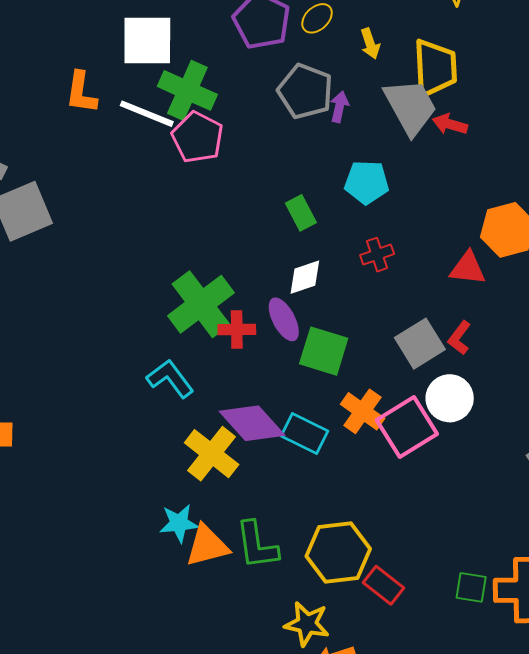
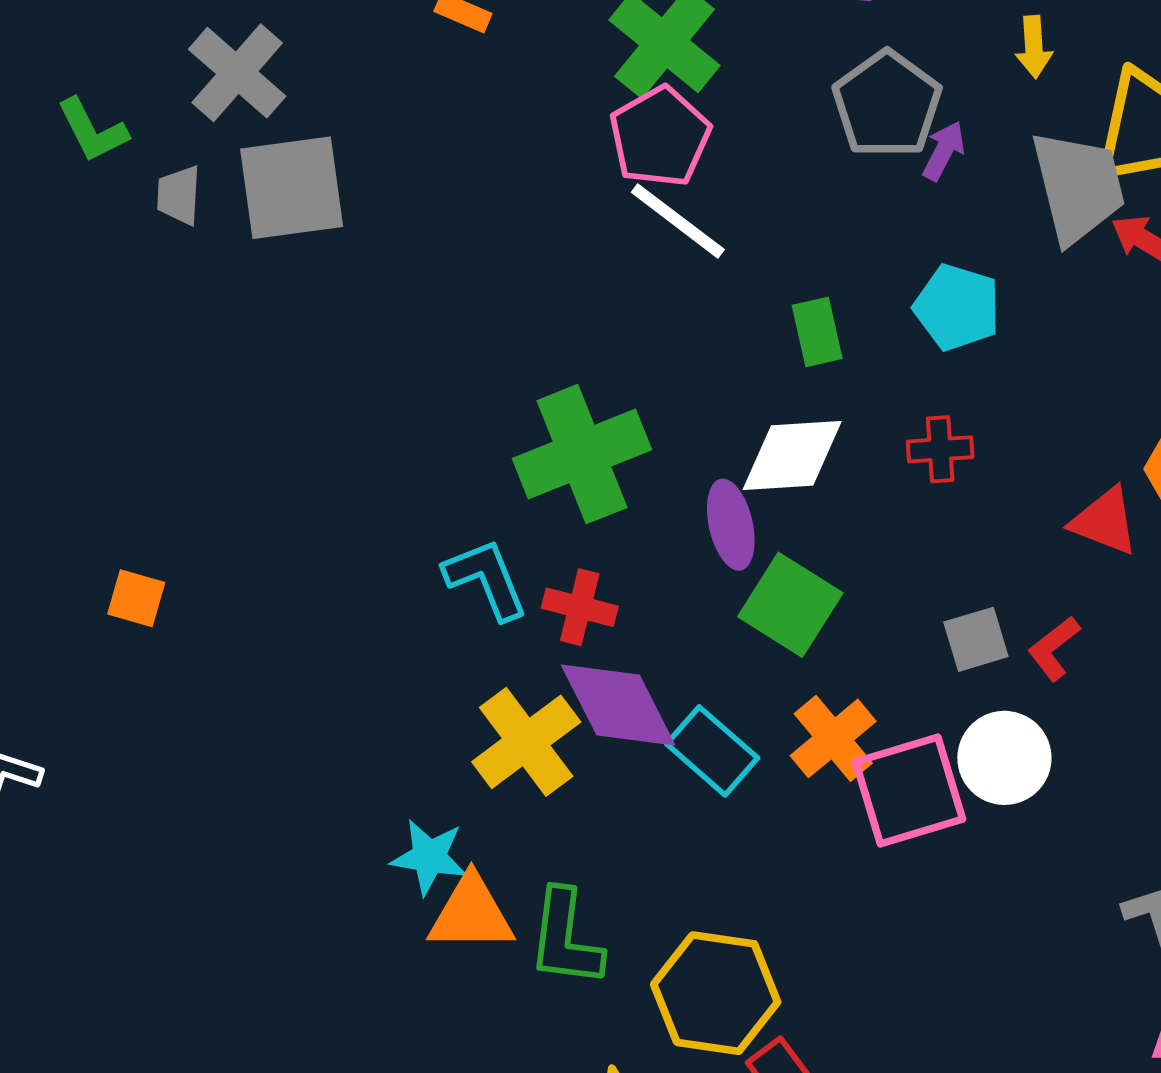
white line: (147, 114) -> (678, 221), moved
white diamond: (305, 277) -> (792, 455), size x1.4
red cross: (237, 330) -> (580, 607), moved
gray square: (420, 344) -> (976, 639), size x0.7

